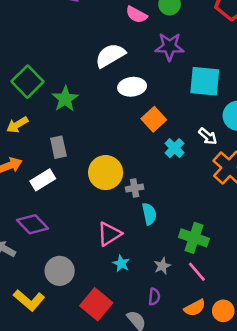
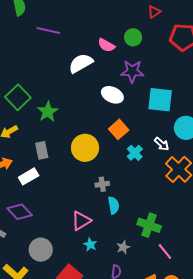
white semicircle: (110, 55) -> (81, 63), moved
white ellipse: (132, 87) -> (112, 95), moved, turned 30
yellow circle: (106, 173) -> (85, 148), moved
pink line: (197, 272) -> (165, 252), moved

